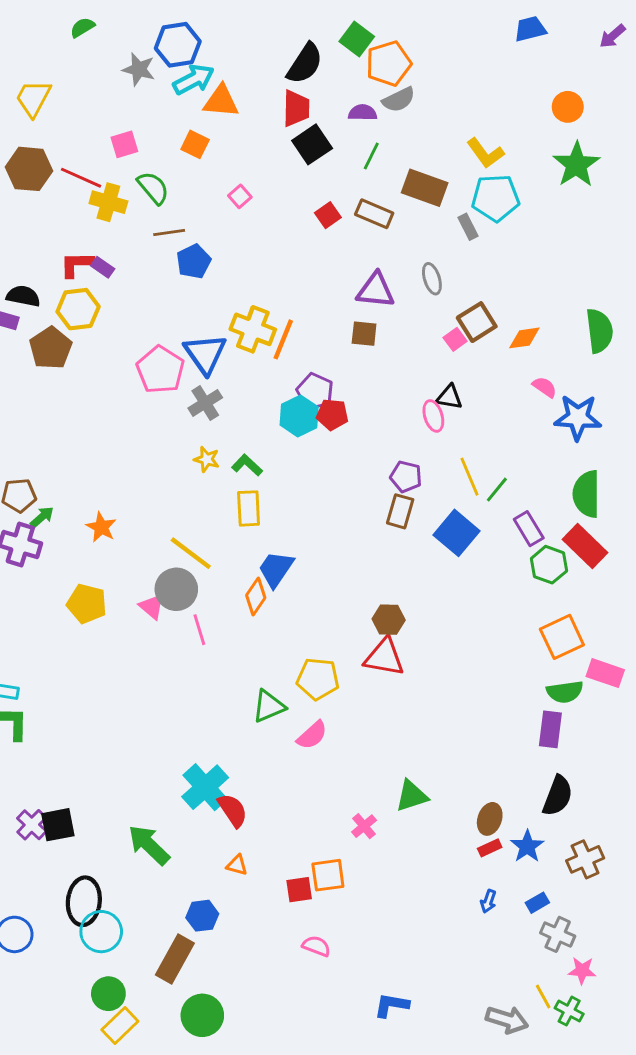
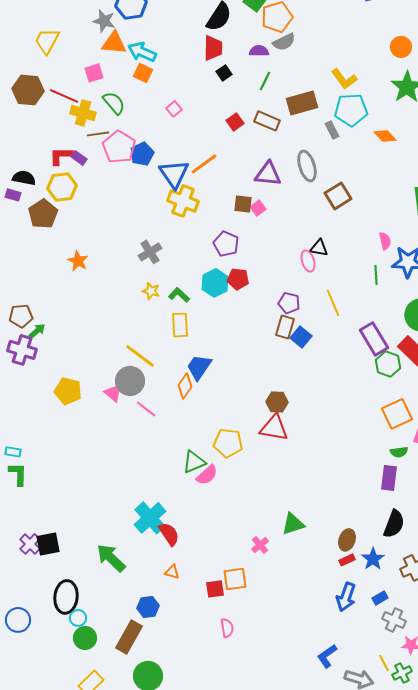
cyan arrow: (194, 79) -> (142, 52), moved, turned -128
yellow trapezoid: (33, 98) -> (47, 41), moved
orange triangle: (221, 101) -> (114, 43), moved
black square: (312, 144) -> (224, 73), size x0.6
brown rectangle: (425, 188) -> (302, 103), turned -36
brown line: (169, 233) -> (98, 134), moved
gray ellipse: (432, 279) -> (307, 166), size x1.4
brown square: (364, 334) -> (243, 204), moved
orange diamond: (524, 338) -> (385, 136), moved, turned 55
orange line: (283, 339) -> (204, 164), moved, turned 32
pink square: (455, 339) -> (258, 208), moved
blue triangle: (205, 354) -> (174, 174), moved
pink pentagon: (160, 370) -> (119, 147), moved
pink semicircle: (545, 387) -> (385, 241), turned 42
red pentagon: (332, 415) -> (238, 279), moved
cyan hexagon: (299, 416) -> (215, 283), moved
green line: (497, 490) -> (376, 275), moved, turned -42
orange star: (101, 527) -> (78, 261), moved
purple rectangle: (529, 529) -> (374, 339), size x1.4
blue square: (456, 533) -> (301, 337), moved, size x0.7
pink line: (199, 630) -> (146, 409), turned -35
green semicircle: (565, 692) -> (399, 452), size x0.7
pink semicircle: (312, 735) -> (207, 475), moved
blue arrow: (488, 901) -> (346, 597), size x1.8
cyan circle: (101, 932) -> (78, 618), size x0.6
pink semicircle: (316, 946) -> (227, 628), turned 60
green circle: (108, 994) -> (85, 638), moved
blue L-shape: (392, 1005) -> (327, 656), moved, turned -45
green cross: (569, 1011) -> (402, 673), turned 36

